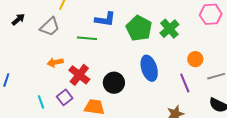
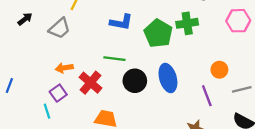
green cross: (169, 29) -> (187, 23), moved, turned 30
green line: (87, 38) -> (114, 59), moved
black circle: (114, 83) -> (135, 81), moved
purple square: (65, 97) -> (58, 93), moved

